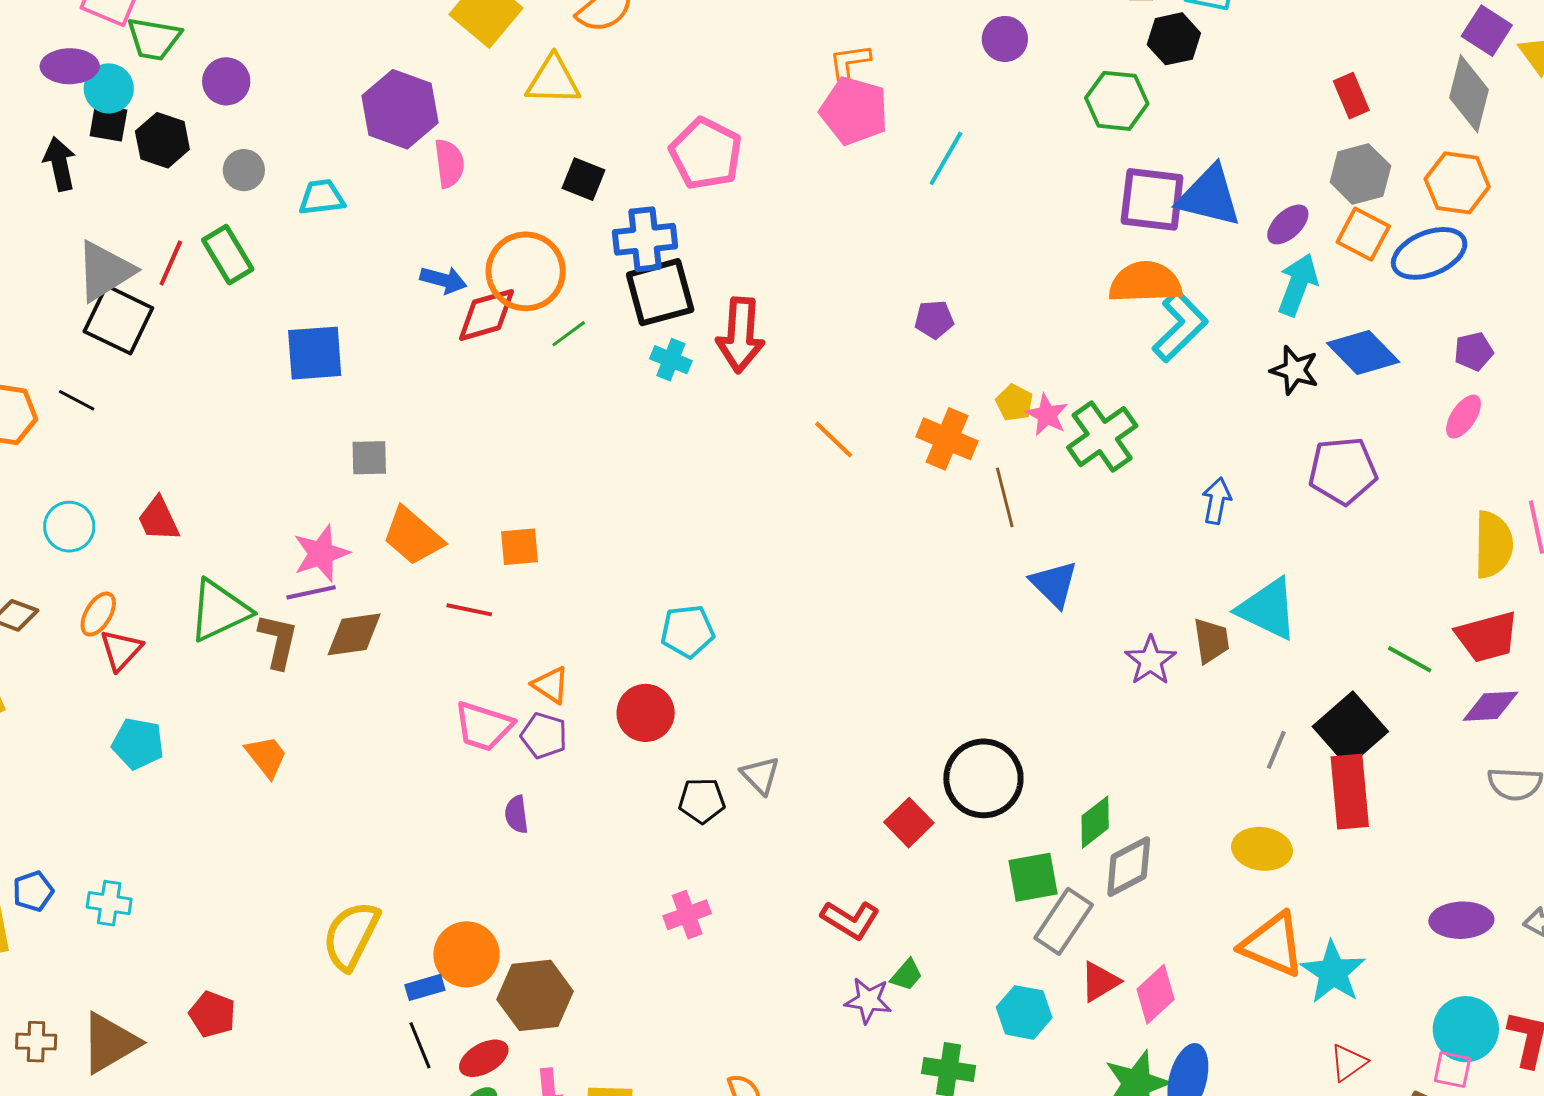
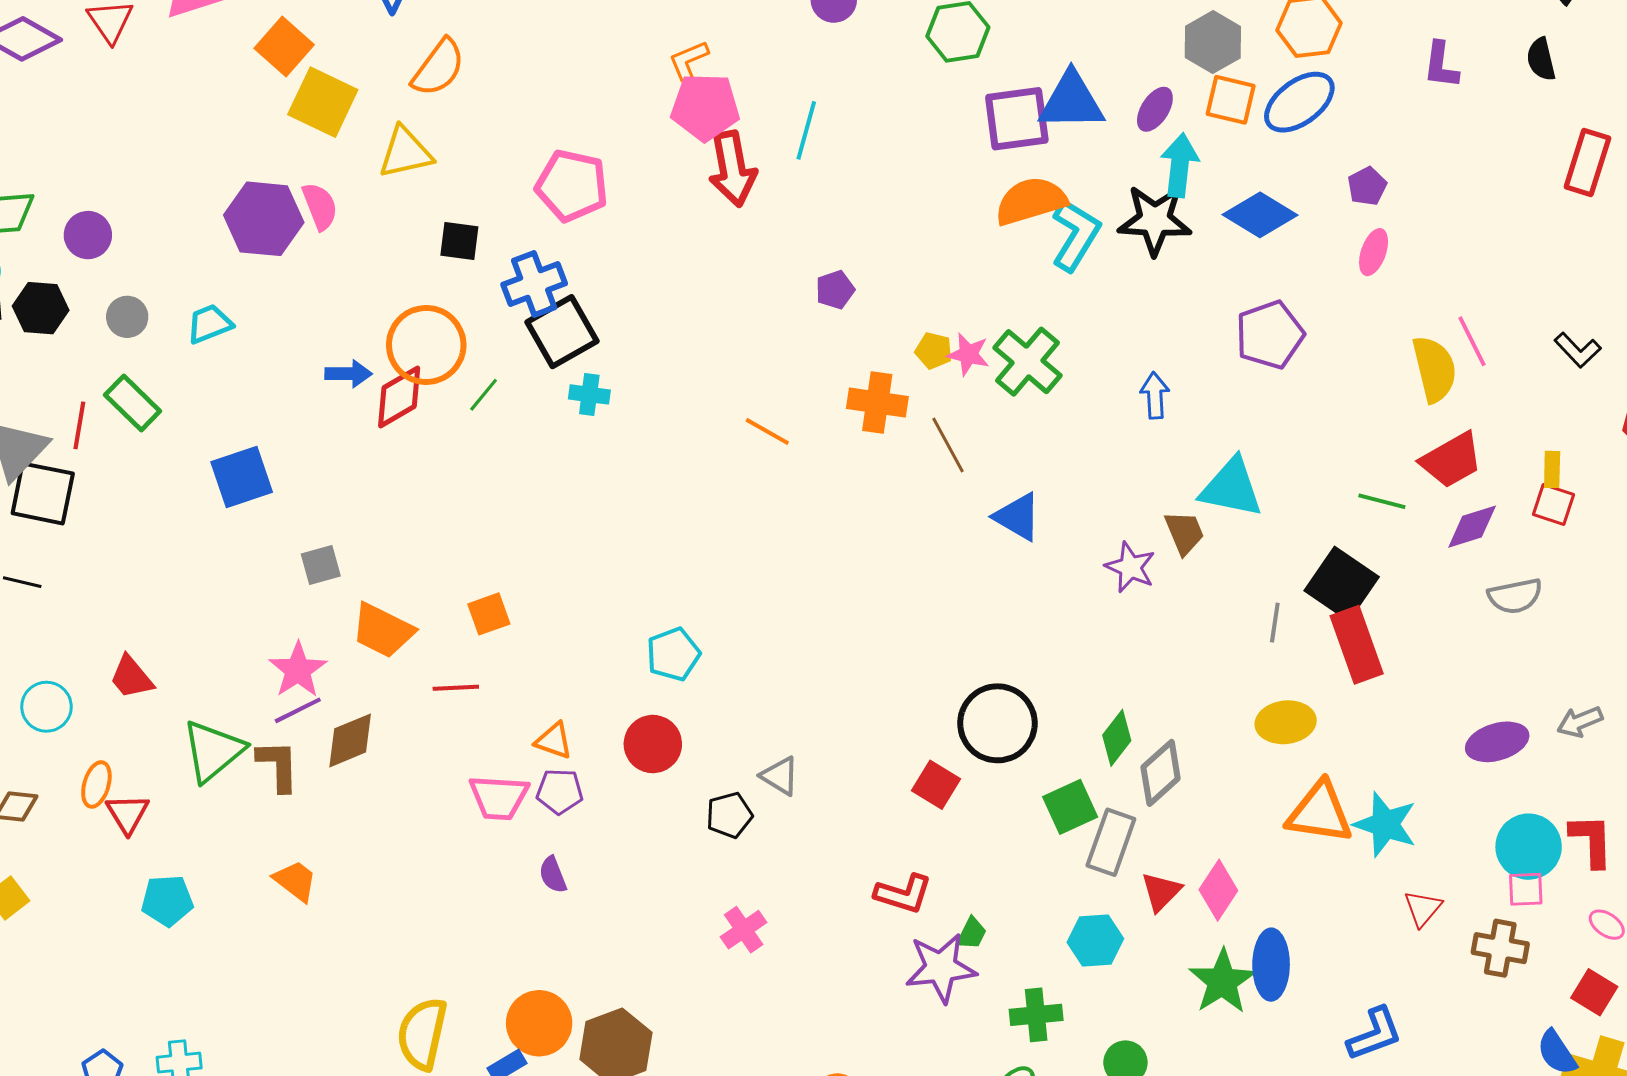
pink semicircle: (449, 163) -> (320, 206), moved
red arrow: (740, 335) -> (732, 169), moved
black star: (1295, 370) -> (1155, 220), moved, size x1.5
purple star: (868, 1000) -> (941, 968), size x1.5

